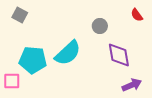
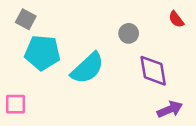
cyan pentagon: (33, 60) -> (42, 53), moved

